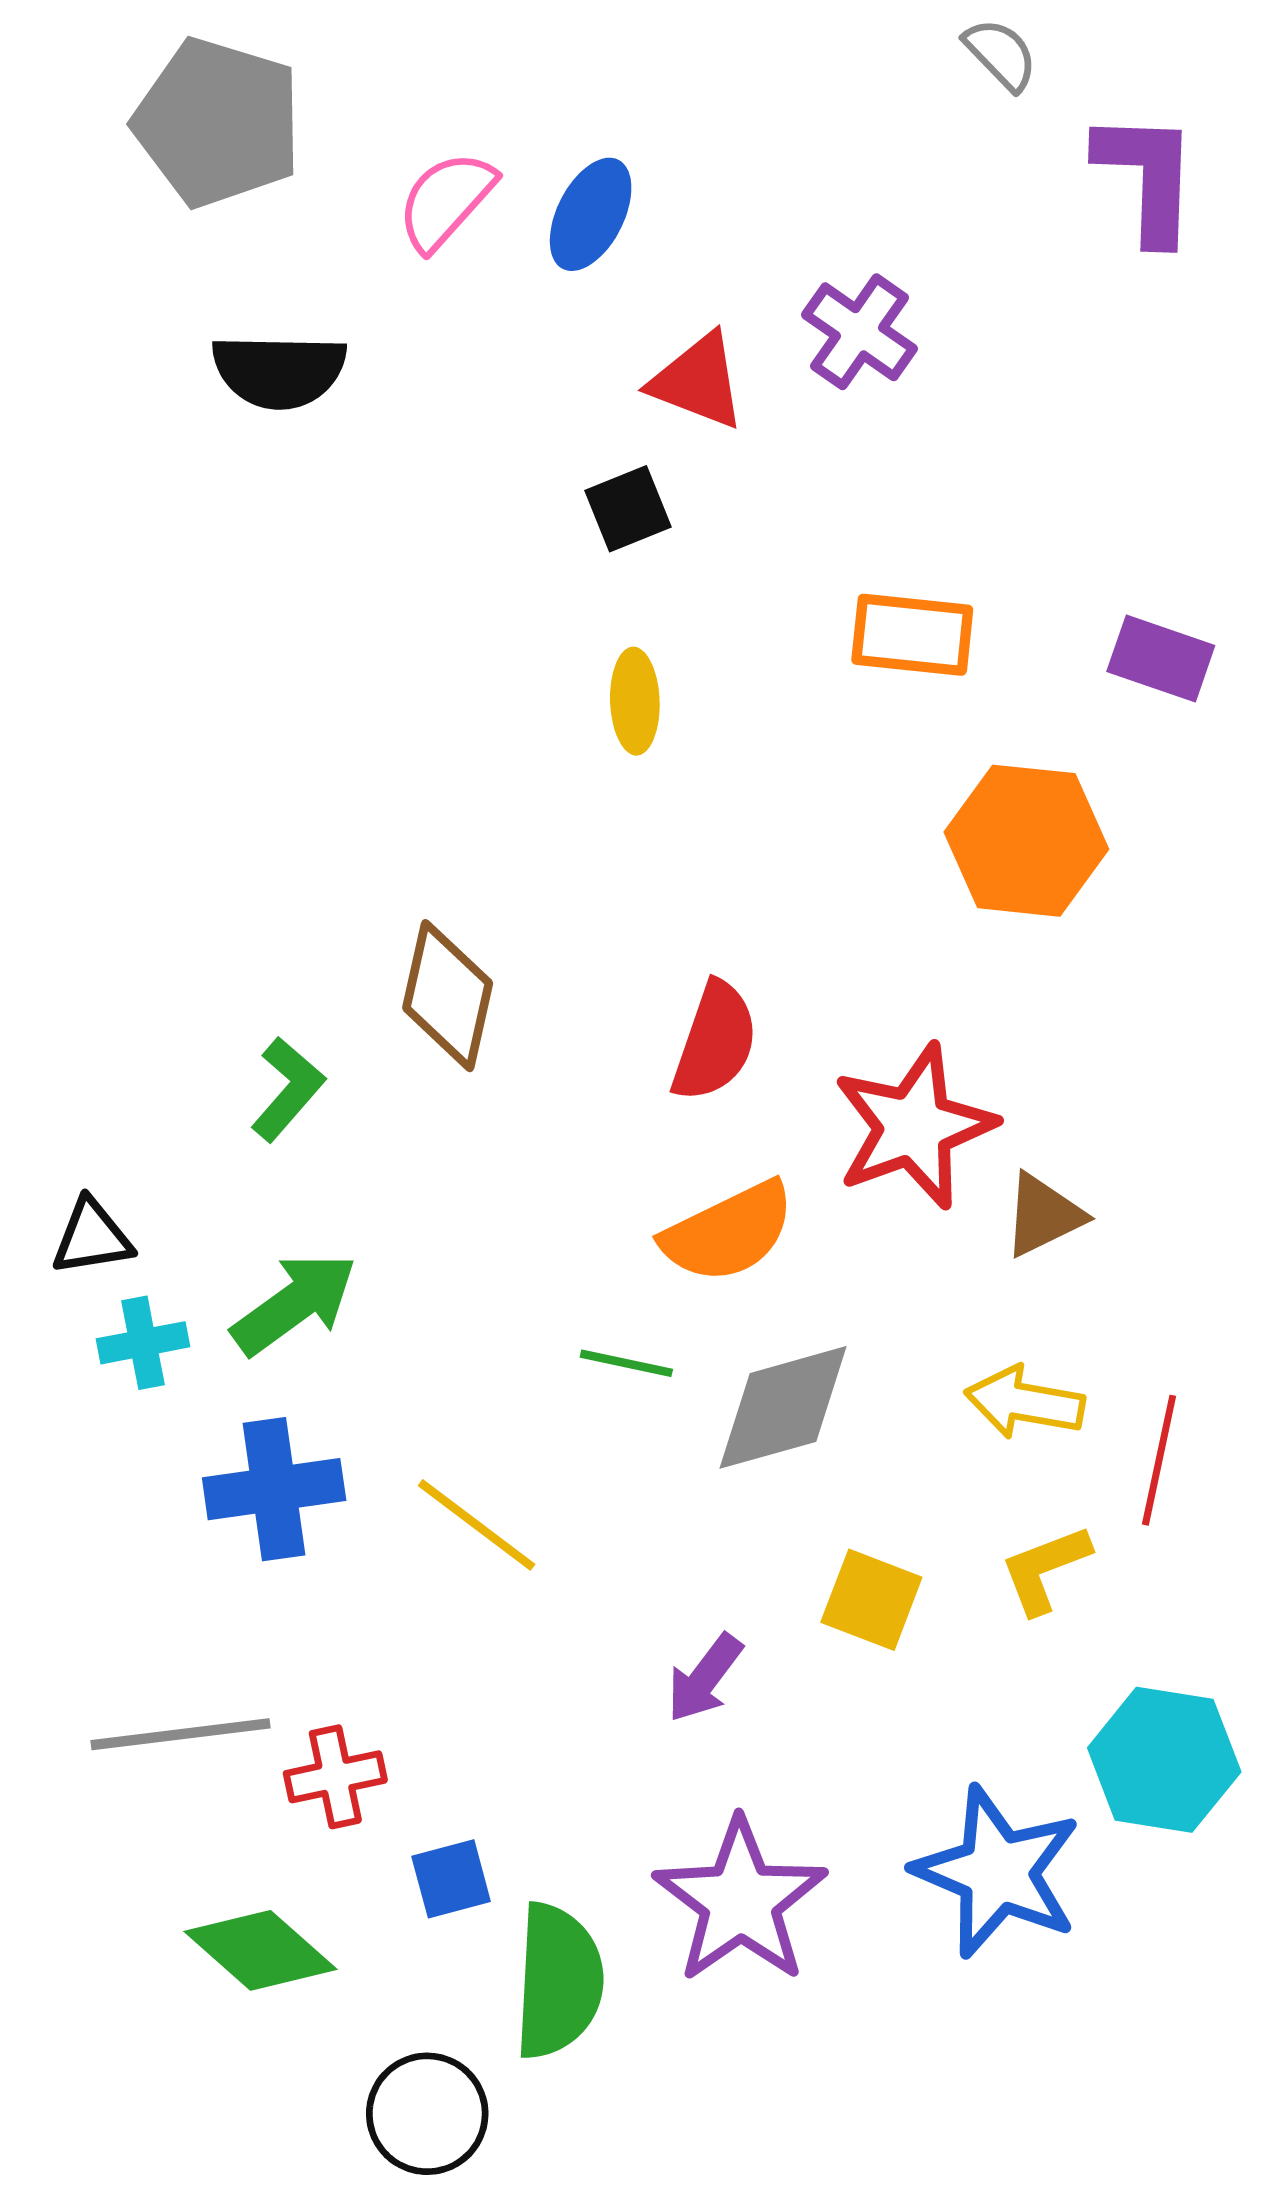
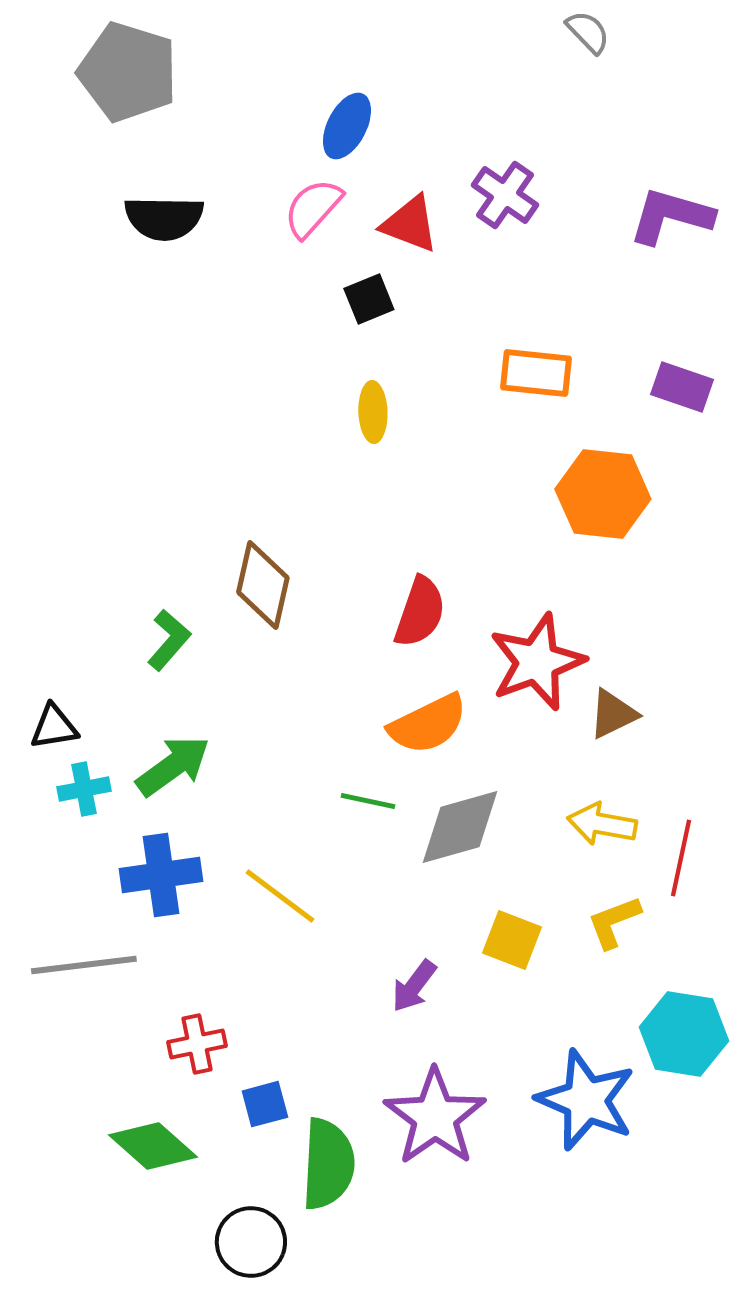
purple L-shape: (1147, 177) -> (671, 216), moved, turned -76
pink semicircle: (446, 201) -> (313, 208), moved
gray line: (180, 1734) -> (84, 965), moved

